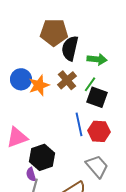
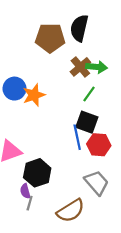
black semicircle: (70, 48) -> (79, 28), moved
brown cross: (67, 80) -> (80, 67), moved
black square: (97, 97) -> (87, 122), moved

